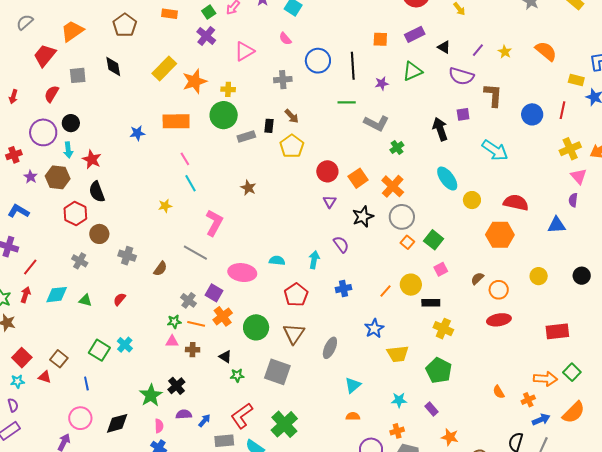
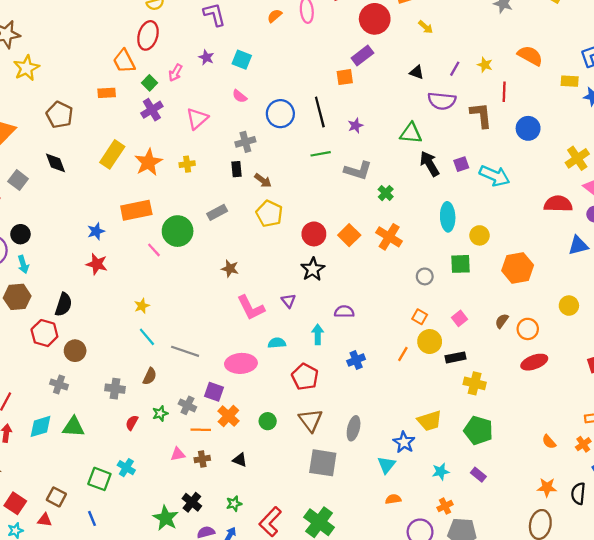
purple rectangle: (415, 34) -> (362, 56), moved
purple cross: (206, 36) -> (152, 110), turned 30
green triangle: (413, 71) -> (411, 133), moved, turned 40
gray square: (78, 75) -> (18, 180), turned -36
red line: (562, 110) -> (504, 92), moved
purple square: (463, 114) -> (461, 164), moved
green circle: (224, 115) -> (178, 231), moved
black rectangle: (269, 126) -> (236, 169), moved
red star: (92, 159) -> (97, 264), moved
cyan ellipse: (447, 179) -> (448, 217), turned 45
cyan line: (190, 183) -> (147, 337), moved
black semicircle: (97, 192) -> (63, 305), turned -130
purple triangle: (330, 202) -> (288, 301), moved
red semicircle: (516, 203) -> (558, 204), moved
black star: (363, 217) -> (313, 269), moved
gray circle: (402, 217) -> (425, 276), moved, size x0.6
pink L-shape: (214, 223) -> (251, 308), moved, turned 136
green square: (434, 240) -> (460, 264), moved, turned -30
orange square: (407, 242) -> (420, 317), moved
purple semicircle: (341, 244) -> (344, 312), turned -42
gray cross: (127, 256) -> (115, 389), moved
red semicircle: (119, 299) -> (132, 423), moved
green triangle: (85, 300) -> (73, 427), size x1.5
green star: (174, 322) -> (160, 413), moved
green circle: (256, 327) -> (268, 421), size x0.6
blue star: (374, 328) -> (404, 442), moved
gray square: (277, 372) -> (323, 463), moved
green star: (237, 375) -> (234, 504), moved
orange star: (450, 437) -> (547, 487), moved

